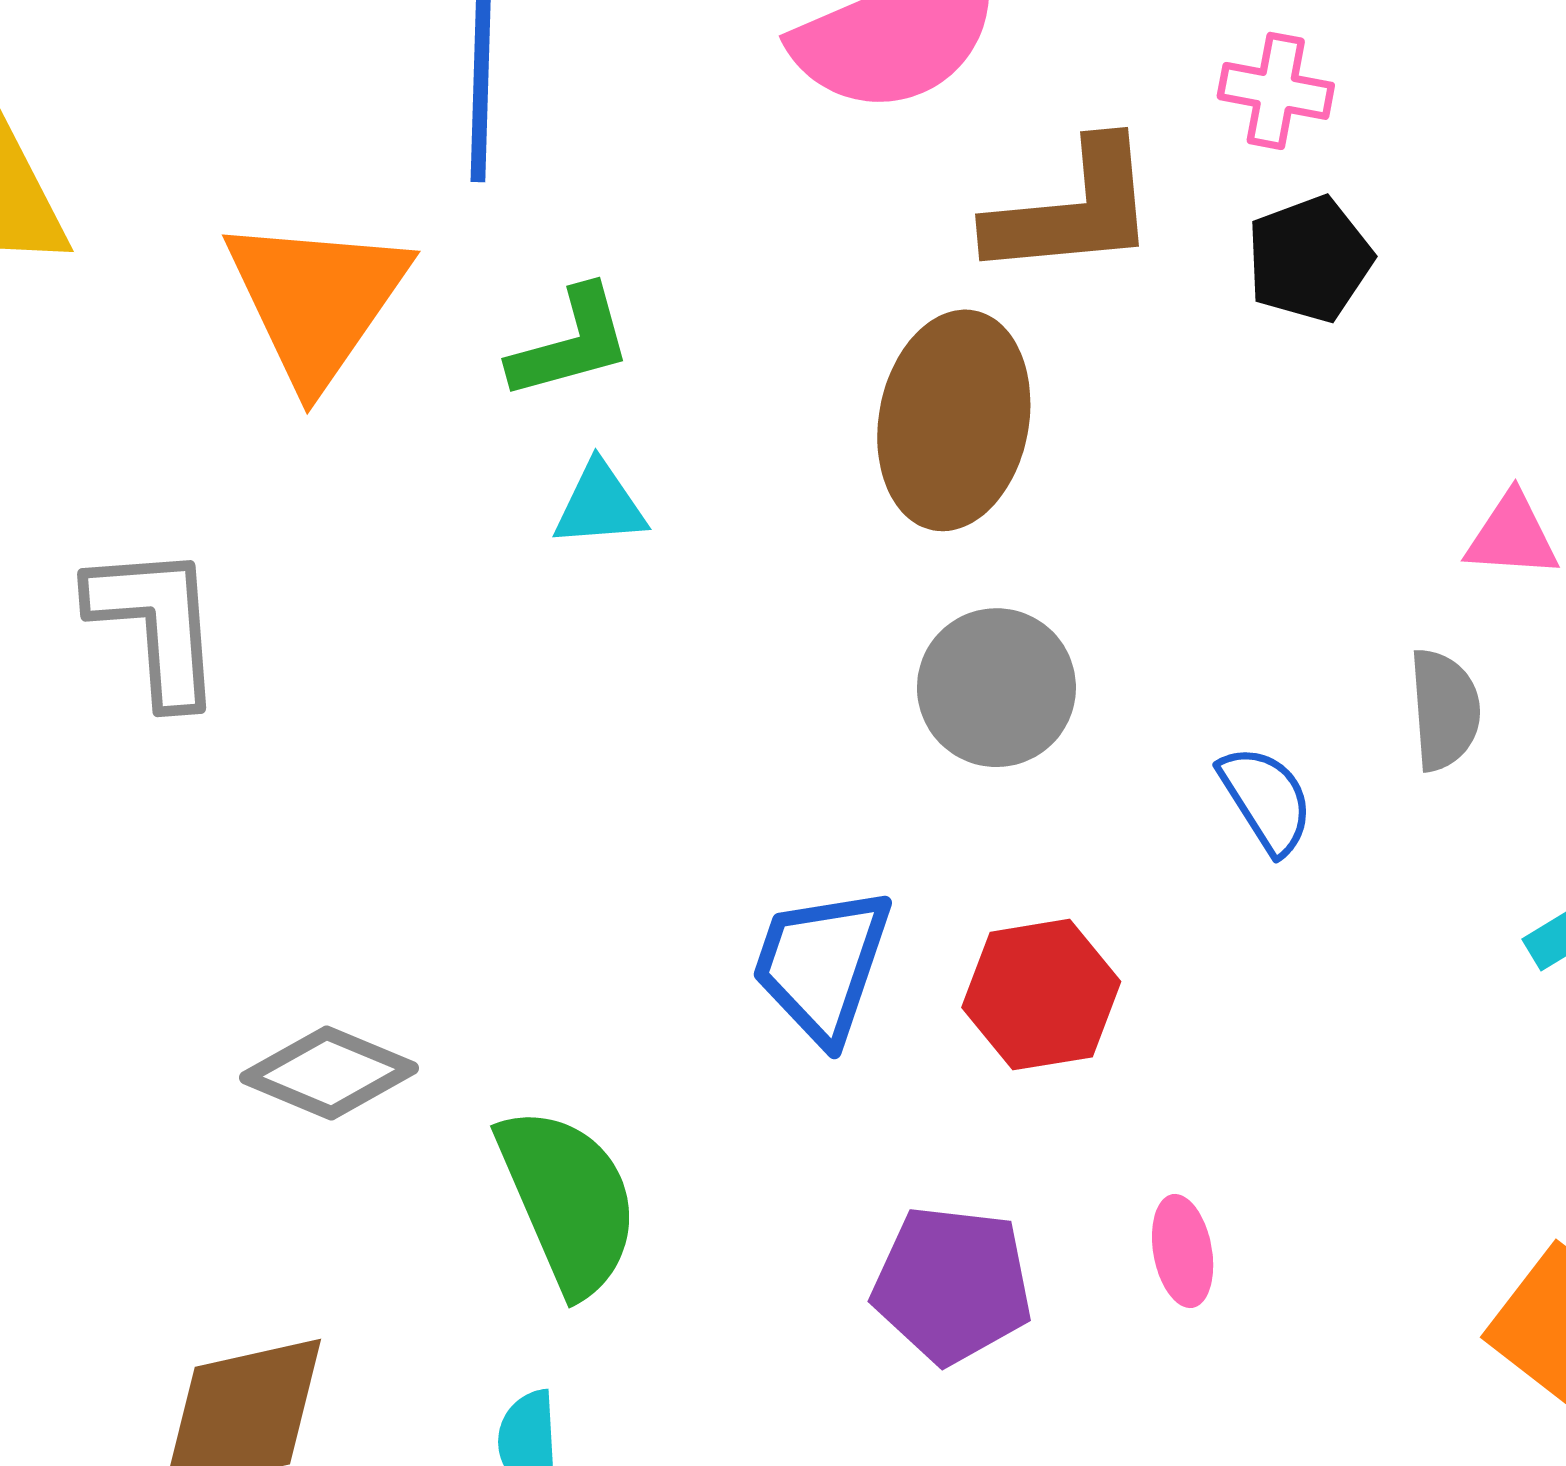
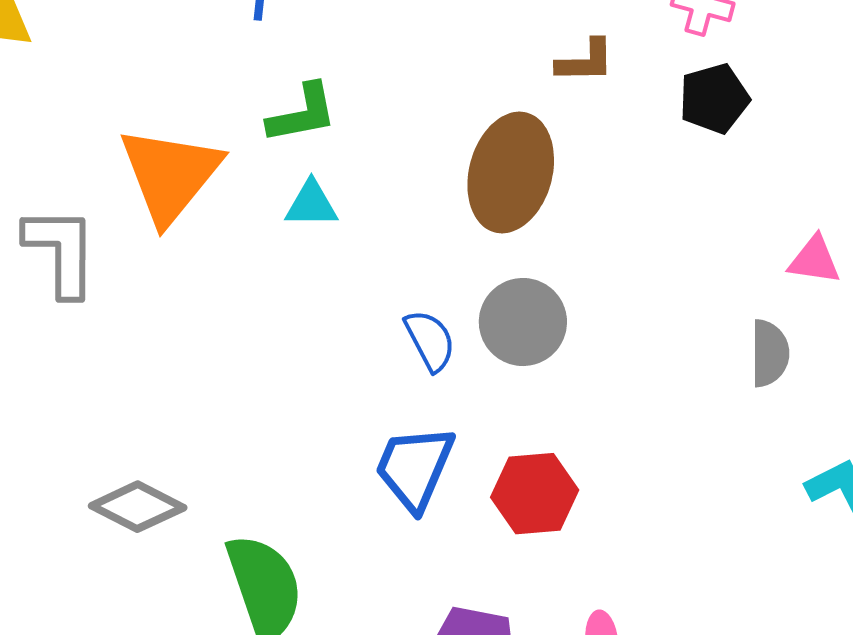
brown L-shape: (1073, 210) -> (585, 61), size x0.6
orange triangle: (317, 300) -> (170, 175), moved
blue semicircle: (1266, 800) -> (430, 340), moved

